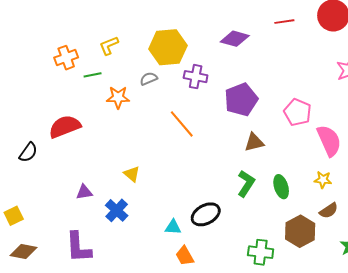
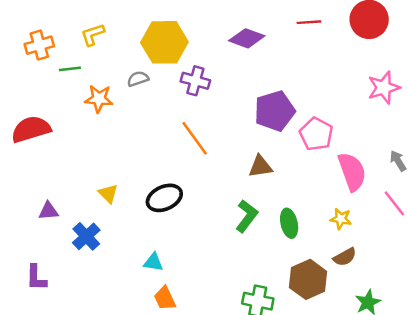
purple pentagon: (241, 100) -> (275, 111), moved
orange line: (182, 124) -> (195, 138), moved
black ellipse: (206, 214) -> (164, 198), moved
purple L-shape: (78, 247) -> (36, 278), size x0.7

